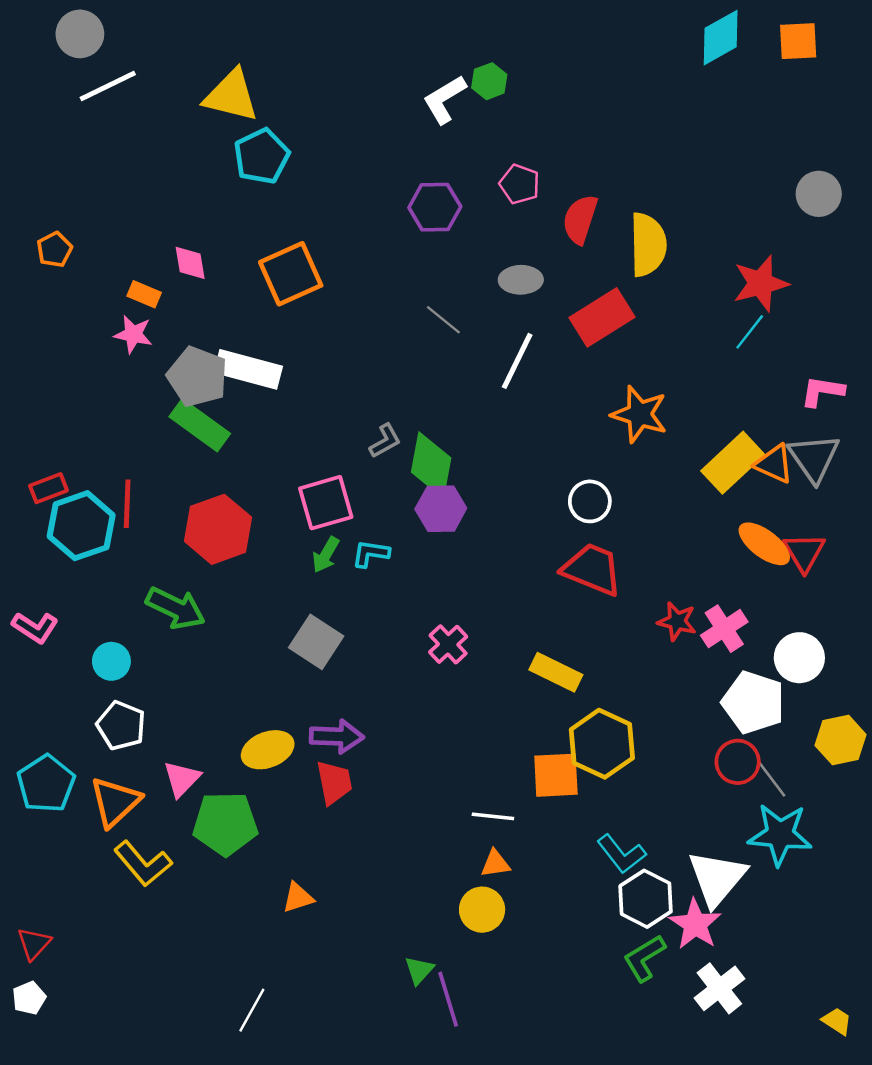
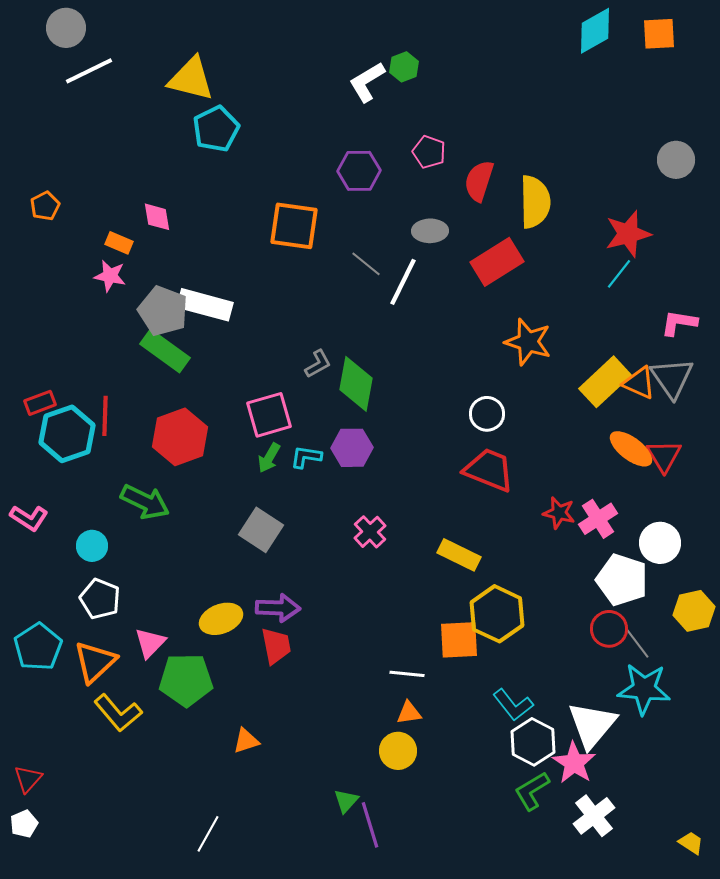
orange square: (291, 274) -> (294, 226), moved, turned 32
white line: (517, 361) -> (403, 282), moved
purple hexagon: (441, 509) -> (352, 448), moved

